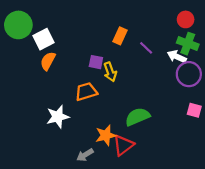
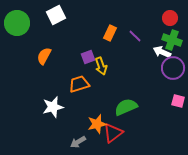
white square: (43, 39) -> (56, 15), moved
purple line: (146, 48) -> (135, 36), moved
purple square: (96, 62) -> (88, 57), turned -32

